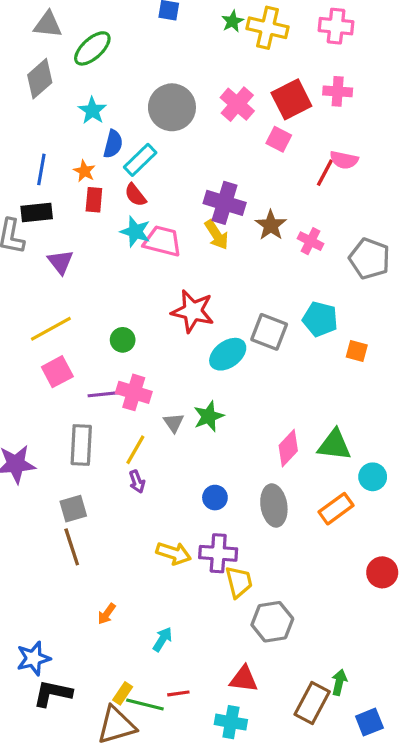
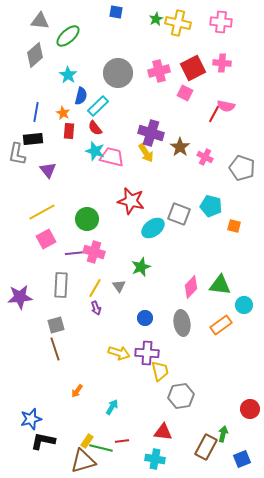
pink cross: (237, 104) -> (159, 71), turned 35
green circle: (123, 340) -> (87, 219), size x1.5
gray triangle: (174, 423) -> (119, 286), moved
red circle: (382, 572) -> (250, 409), moved

